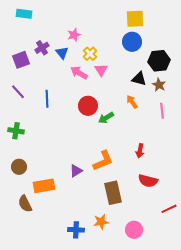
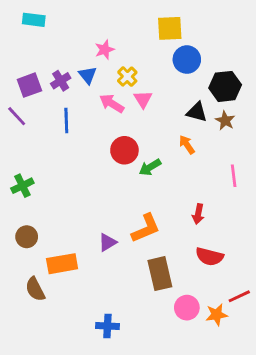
yellow square: (135, 19) -> (170, 28), moved
purple cross: (42, 48) -> (61, 81), moved
purple line: (18, 92) -> (17, 116), moved
blue line: (47, 99) -> (66, 120), moved
pink line: (162, 111) -> (234, 176), moved
green cross: (16, 131) -> (22, 186), turned -35
orange star: (101, 222) -> (217, 315), moved
pink circle: (134, 230) -> (187, 308), moved

